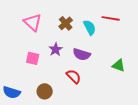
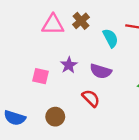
pink triangle: (33, 22) -> (53, 25), moved, turned -42
brown cross: (66, 23) -> (81, 21), moved

